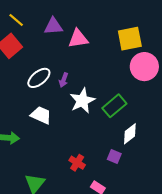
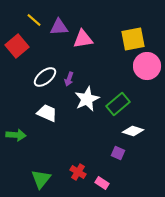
yellow line: (16, 20) -> (34, 20), moved
white diamond: (130, 134) -> (133, 131), turned 55
red cross: (77, 163) -> (78, 172), moved

